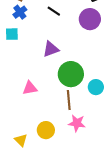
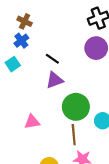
black line: (54, 11) -> (52, 59), moved
cyan square: (12, 34) -> (13, 64), turned -32

